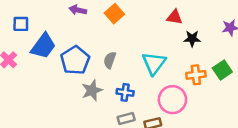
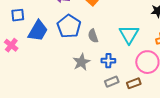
blue pentagon: (75, 60) -> (69, 26), moved
gray semicircle: (110, 60) -> (93, 36), turned -32

